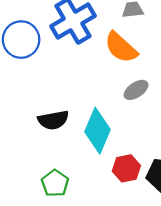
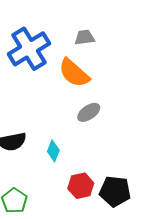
cyan diamond: (98, 131) -> (53, 151), size x0.5

